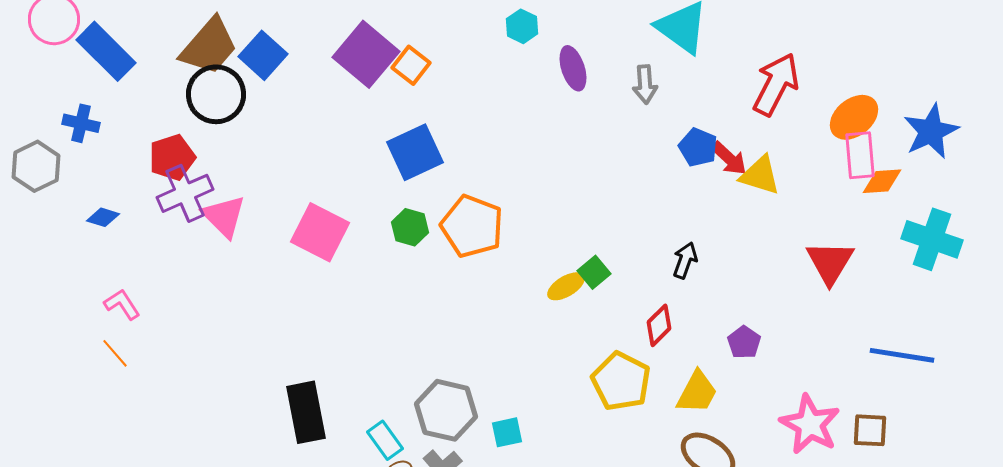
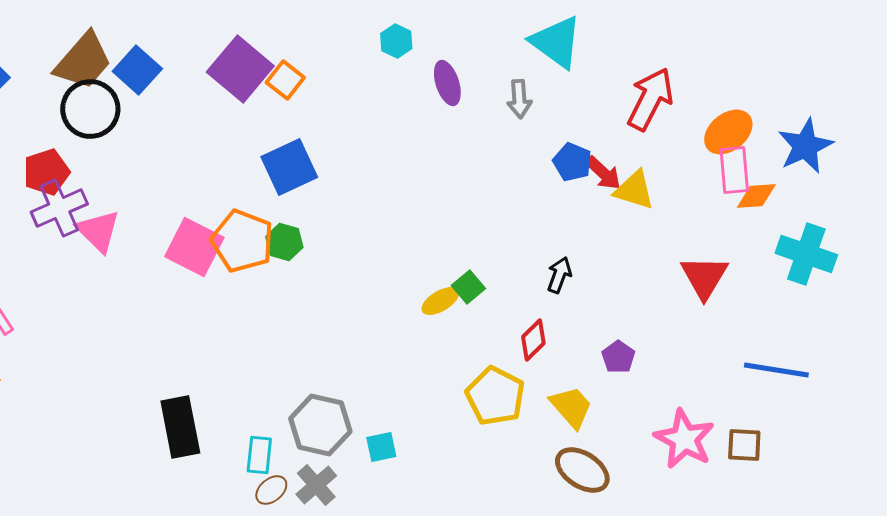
orange pentagon: (472, 226) -> (242, 241), moved
yellow trapezoid: (697, 392) -> (571, 407), turned -69
cyan rectangle: (385, 440) -> (259, 455), turned 42

